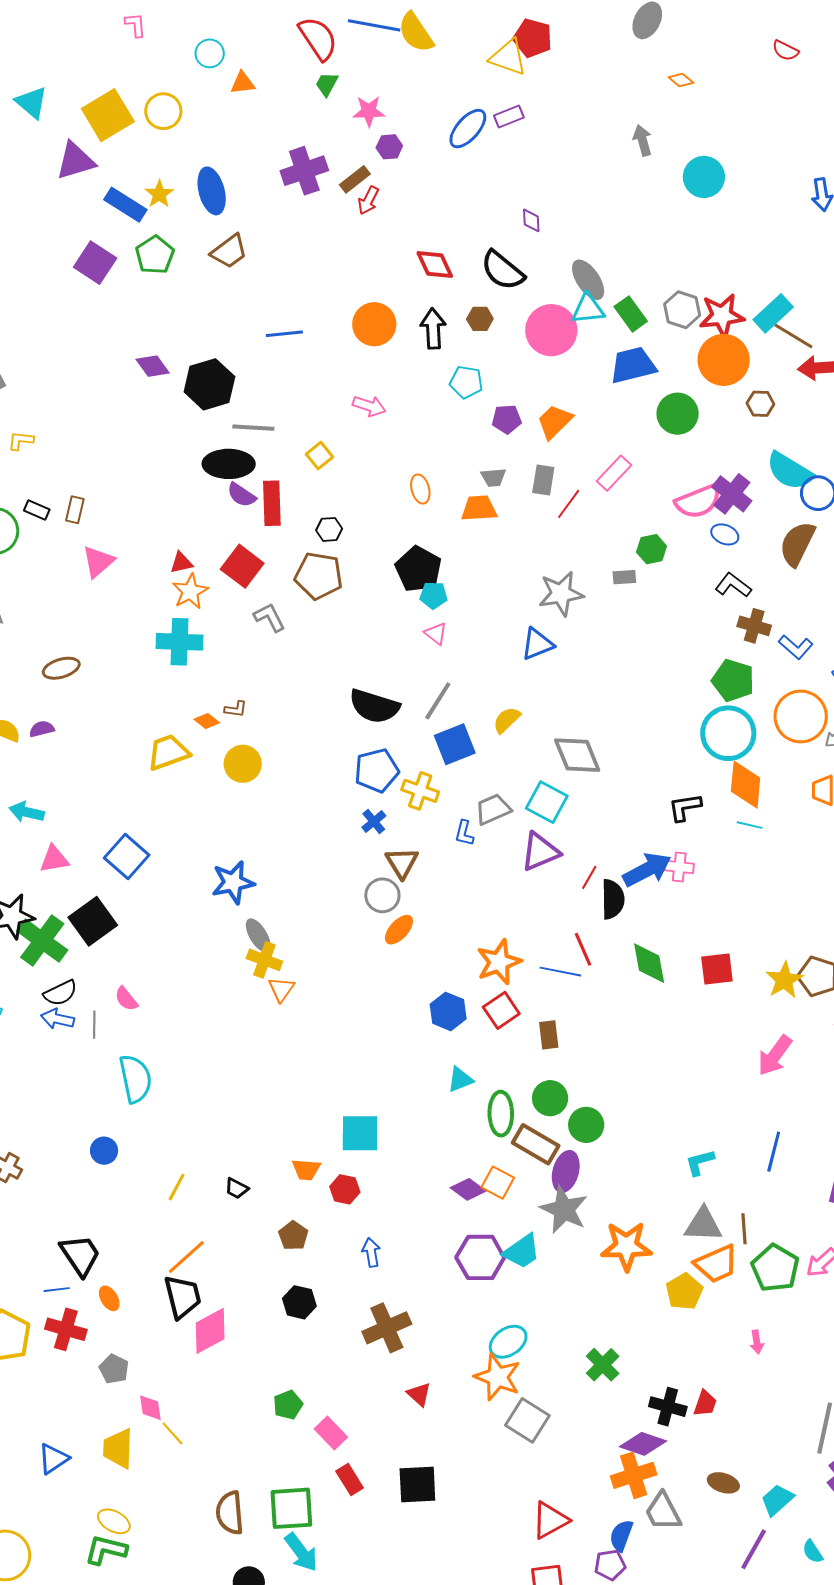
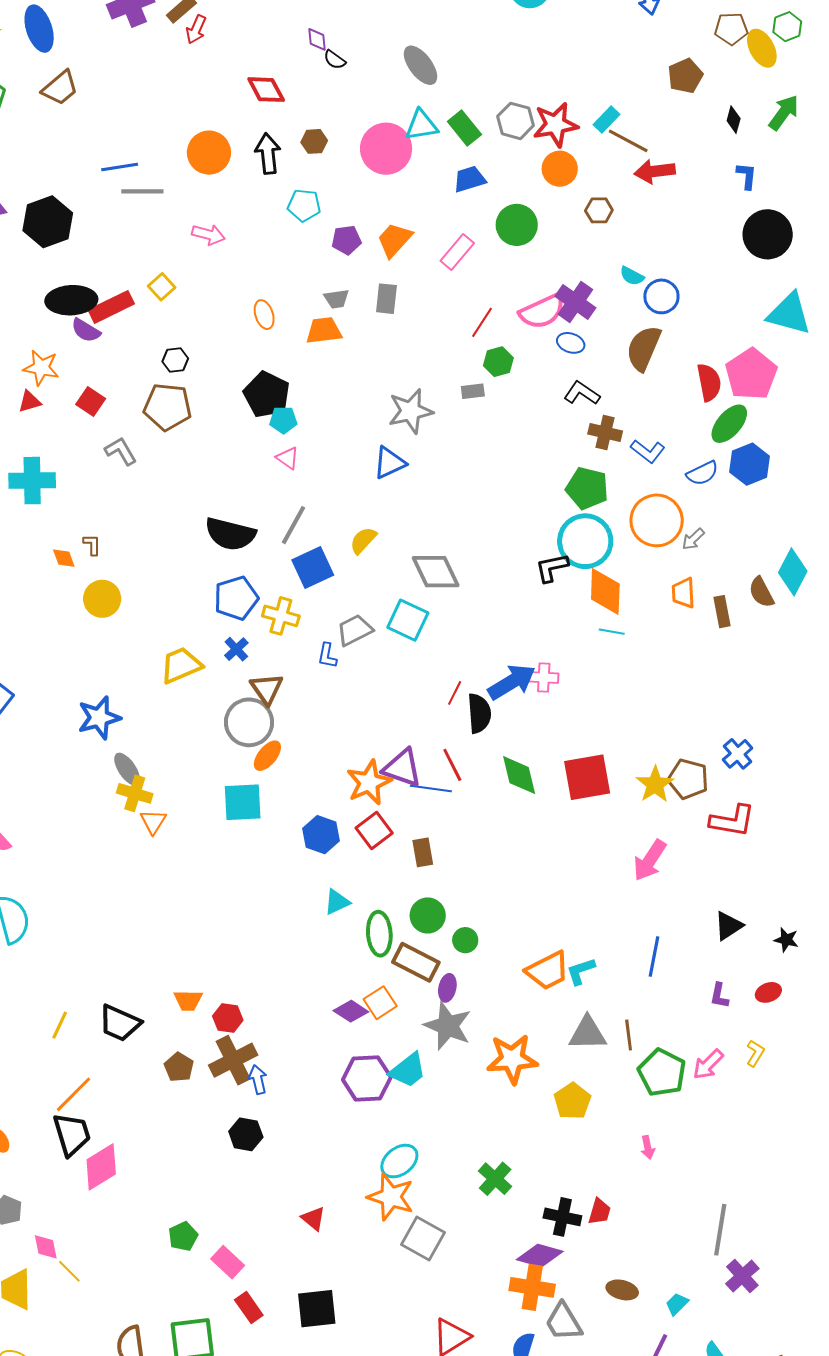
purple diamond: (531, 220) -> (317, 39), moved
black semicircle: (503, 270) -> (335, 60), moved, size x0.5
gray ellipse: (588, 280) -> (420, 65), moved
cyan rectangle: (773, 313) -> (607, 119), size x0.7
orange circle: (724, 360) -> (560, 169), size x0.7
blue trapezoid: (633, 365) -> (470, 179), size x0.7
gray line: (253, 428) -> (142, 191), moved
cyan semicircle: (790, 471) -> (632, 276), size x0.5
pink rectangle: (614, 473) -> (457, 252), moved
red rectangle: (272, 503) -> (111, 307), moved, turned 69
red line: (569, 504) -> (482, 322), moved
red square: (242, 566) -> (91, 402), size x0.7
orange star: (190, 591) -> (41, 368), moved, turned -30
brown L-shape: (236, 709) -> (92, 545), turned -95
orange diamond: (207, 721) -> (64, 558), turned 35
yellow trapezoid: (168, 752) -> (181, 665), moved
black L-shape: (685, 807) -> (552, 568), moved
purple triangle: (540, 852) -> (402, 768), moved, turned 45
gray circle: (382, 895) -> (249, 722), size x1.4
red square: (717, 969) -> (587, 777), size x1.4
green circle: (586, 1125) -> (465, 940), size x0.7
cyan square: (360, 1133) -> (243, 802), moved
purple ellipse: (566, 1171) -> (447, 988), size x0.7
orange square: (498, 1183) -> (380, 1003), turned 32
black trapezoid: (237, 1188) -> (120, 1023), size x1.8
orange trapezoid: (716, 1264) -> (548, 971), moved
black hexagon: (299, 1302) -> (246, 1134), moved
brown cross: (387, 1328) -> (233, 1060), moved
orange cross: (634, 1475) -> (532, 1287), turned 30
cyan trapezoid: (777, 1500) -> (677, 1304), size x0.7

